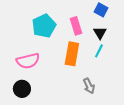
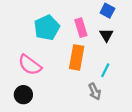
cyan line: (99, 51) -> (105, 70), moved
pink semicircle: (28, 61) -> (30, 65), turned 50

